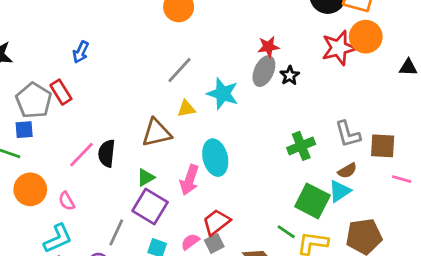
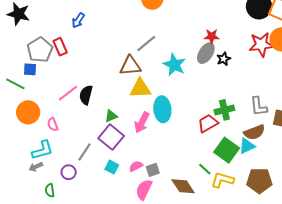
yellow triangle: (186, 109) -> (140, 88), moved, size x1.6
brown triangle: (156, 133) -> (130, 66), moved
brown semicircle: (347, 171) -> (254, 132), size x1.5
red trapezoid: (216, 222) -> (208, 123), moved

